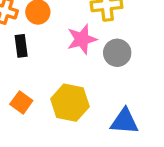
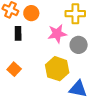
yellow hexagon: (70, 103) -> (57, 69), moved

